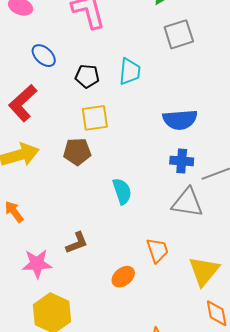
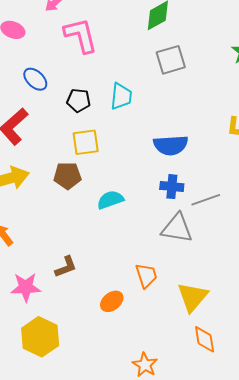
cyan semicircle: (122, 191) -> (110, 200), moved, turned -92

